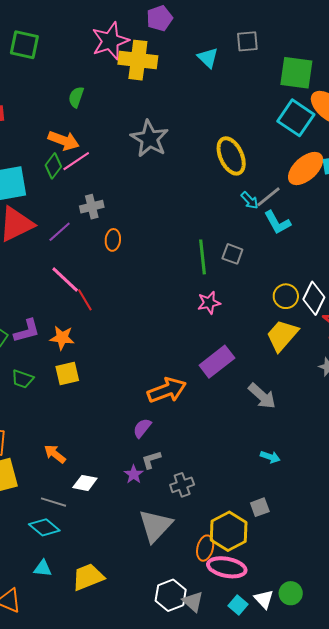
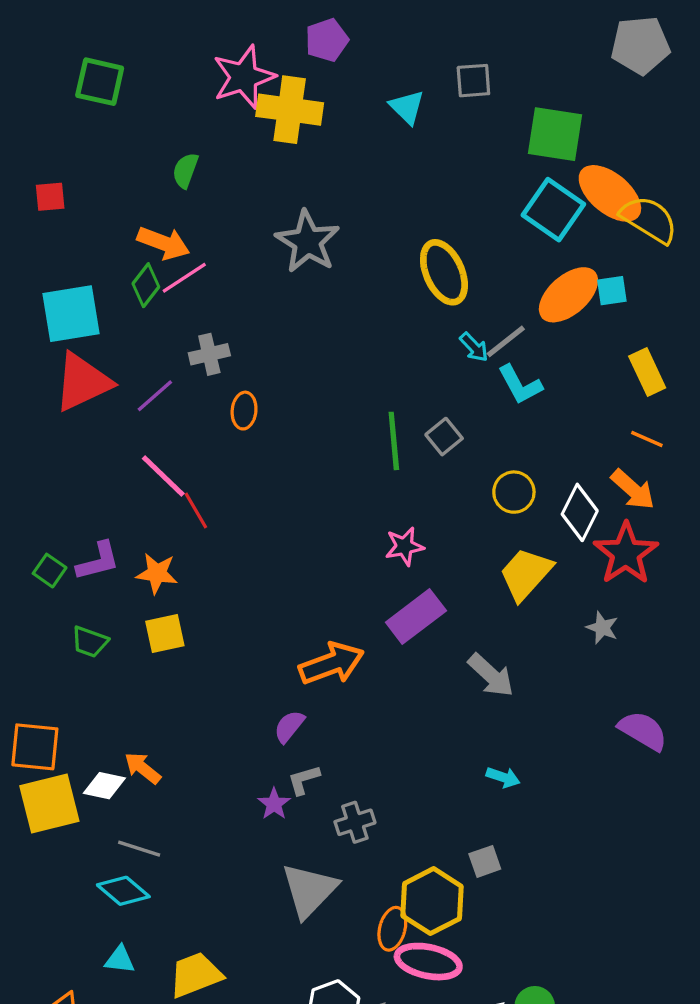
gray square: (232, 254) -> (444, 437), turned 30
yellow circle: (286, 296) -> (514, 492), moved
pink star: (209, 303) -> (404, 546), moved
white diamond: (85, 483) -> (104, 786), moved

